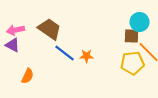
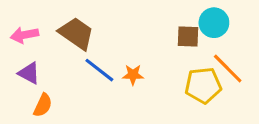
brown square: (132, 36) -> (188, 36), moved
purple triangle: (12, 45) -> (29, 73), moved

